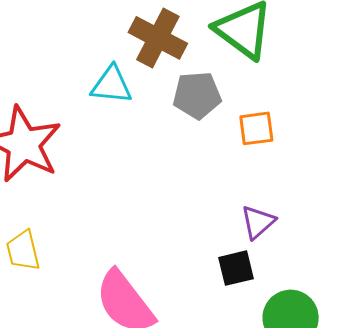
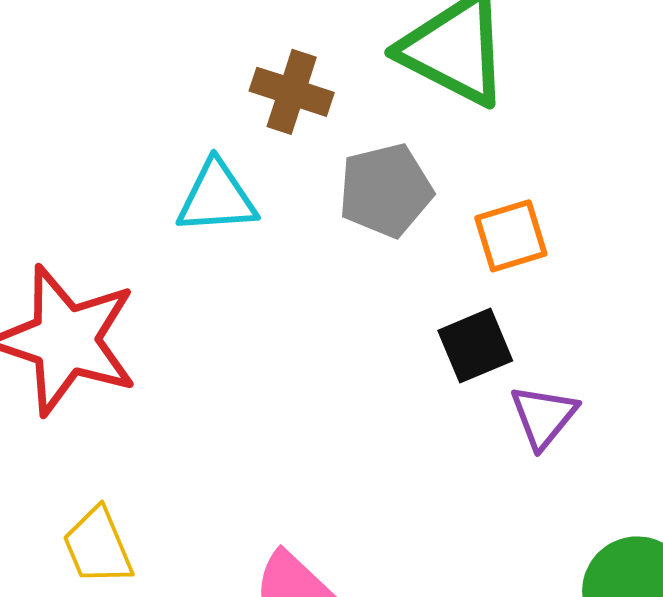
brown cross: (158, 38) -> (292, 92), size x0.7
black square: (236, 268) -> (475, 346), moved

